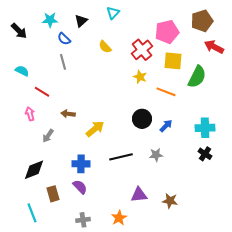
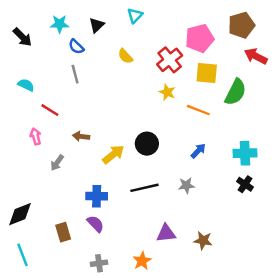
black circle: (142, 119) -> (147, 144), moved
black diamond: (34, 170) -> (20, 214), moved
cyan line: (32, 213) -> (22, 255), moved

